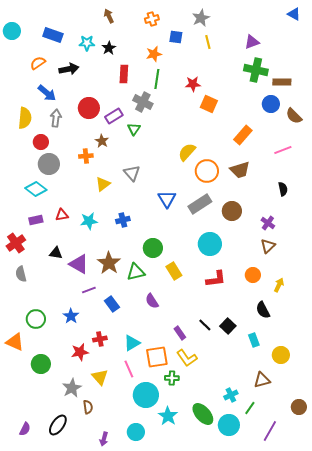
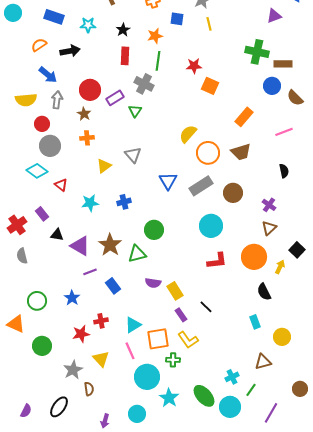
purple triangle: (252, 42) -> (274, 16), moved
black star: (109, 48) -> (123, 30), moved
yellow semicircle: (25, 118) -> (26, 100), turned 80
brown star: (102, 141) -> (84, 114), moved
red triangle: (62, 215) -> (61, 185), moved, turned 48
purple rectangle: (36, 220) -> (42, 214), moved, turned 64
yellow rectangle: (174, 271) -> (175, 291), moved
orange circle: (253, 275) -> (254, 257), size x1.6
purple semicircle: (152, 301) -> (153, 283), turned -49
black square: (228, 326) -> (297, 250), moved

